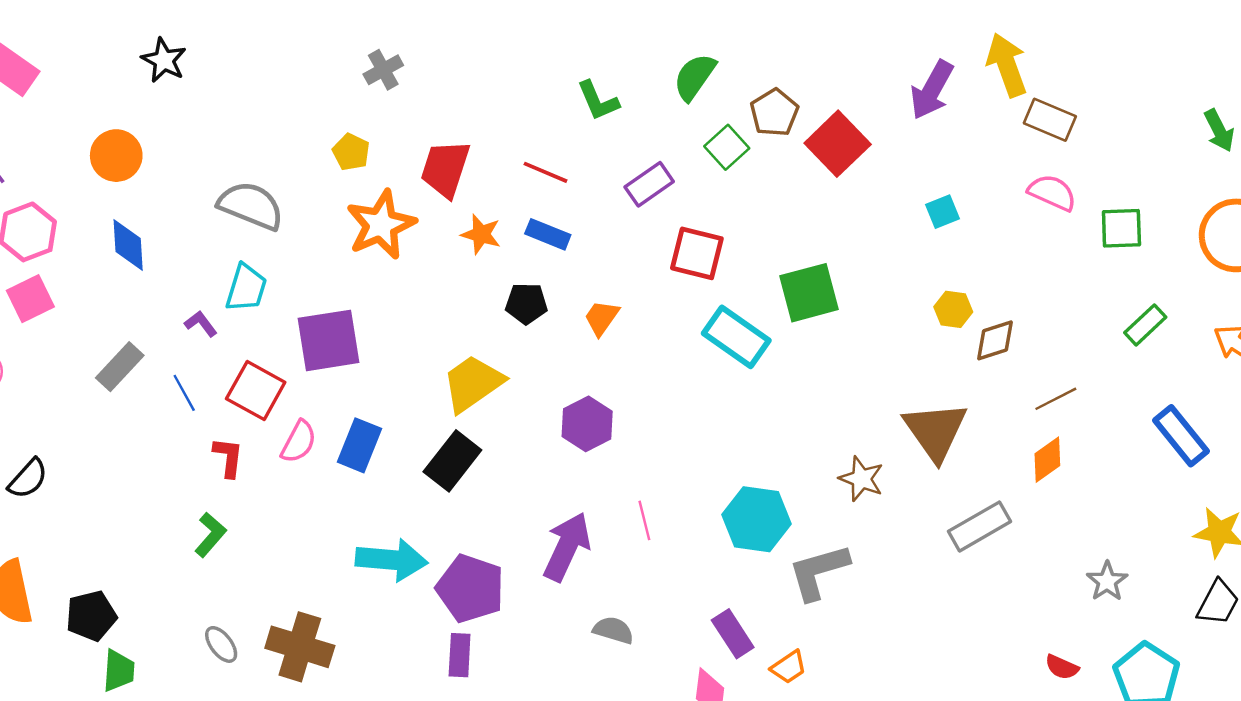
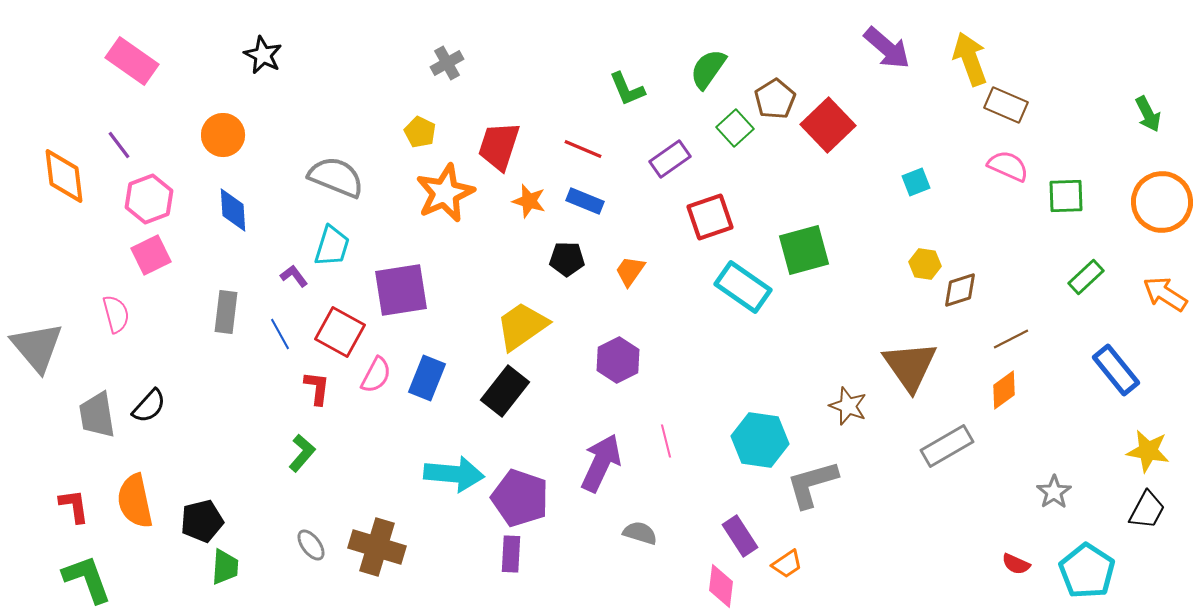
purple arrow: (932, 90) -> (887, 48), moved, turned -78
red square: (697, 253) -> (710, 217), turned -33
gray rectangle: (120, 367) -> (226, 312), turned -36

